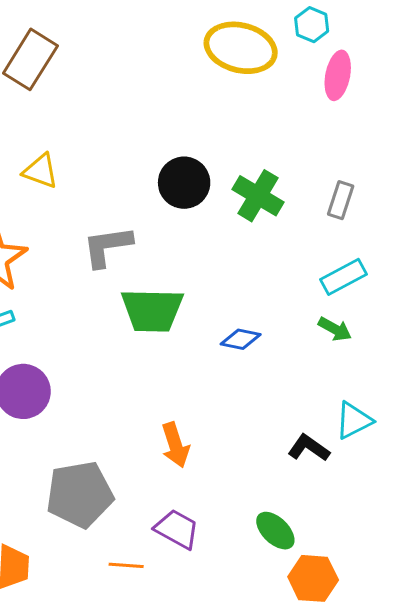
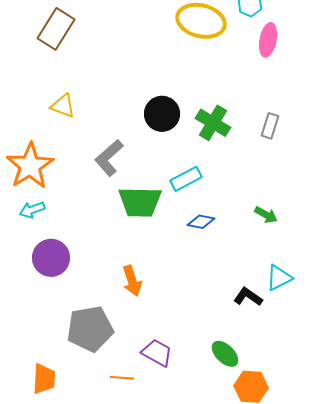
gray L-shape: (107, 246) -> (109, 158), turned -33
cyan rectangle: (344, 277) -> (186, 179), moved
orange arrow: (175, 445) -> (132, 281), moved

